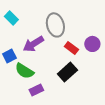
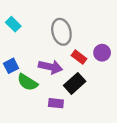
purple arrow: (33, 44) -> (50, 67), moved, turned -135
purple rectangle: (36, 90) -> (56, 103), moved, turned 32

